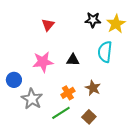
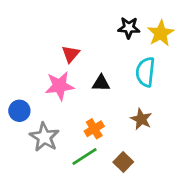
red triangle: (48, 25) -> (71, 54), moved
brown star: (93, 88) -> (141, 119), moved

